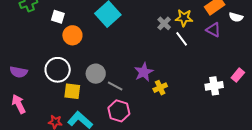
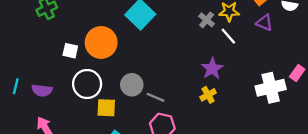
white square: (58, 17) -> (70, 51), moved
orange circle: (72, 35) -> (101, 42), size x1.4
purple star: (144, 72) -> (212, 69), moved
white cross: (214, 86) -> (271, 88), size x1.4

